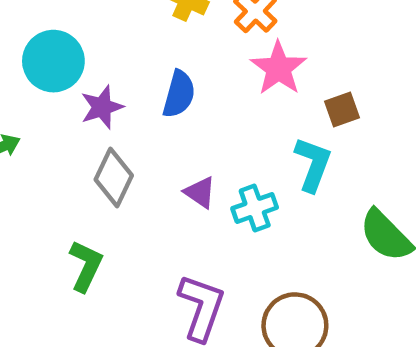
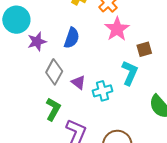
gray diamond: (114, 178) -> (54, 72), moved
green L-shape: (86, 266) -> (53, 109), moved

